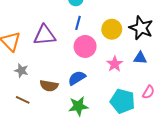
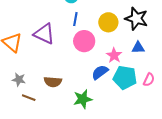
purple triangle: (45, 35) -> (44, 34), turned 35
gray star: (21, 71) -> (19, 80), moved
blue semicircle: (77, 78) -> (100, 72), moved
cyan pentagon: (123, 101) -> (125, 77), moved

